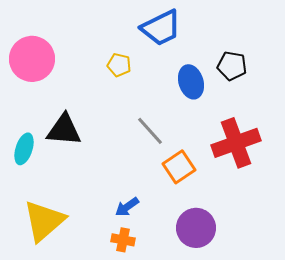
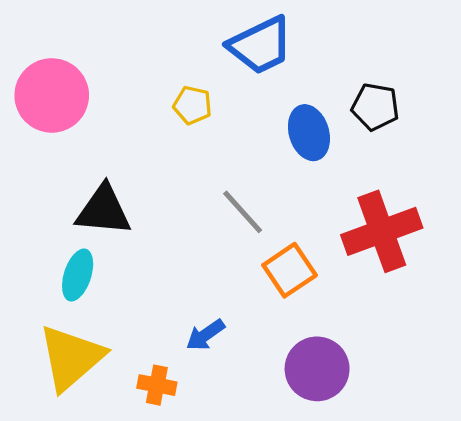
cyan ellipse: (24, 149) -> (78, 275), moved
orange cross: (123, 240) -> (157, 385), moved

